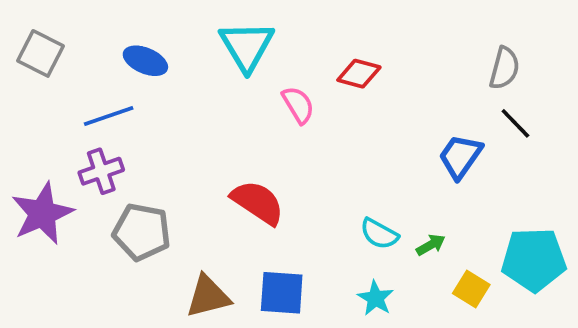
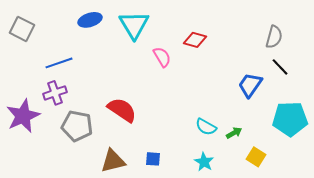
blue ellipse: (145, 61) -> (90, 20), moved, turned -40
red semicircle: (258, 202) -> (122, 110), moved
cyan pentagon: (534, 260) -> (290, 119), moved
blue square: (282, 293) -> (153, 159), size x0.6

